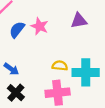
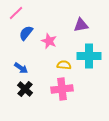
pink star: (40, 26) -> (49, 41), moved
cyan cross: (86, 72) -> (89, 56), moved

